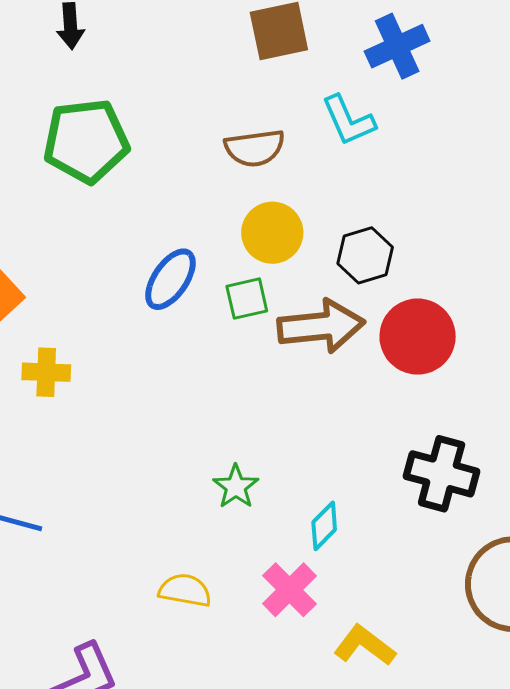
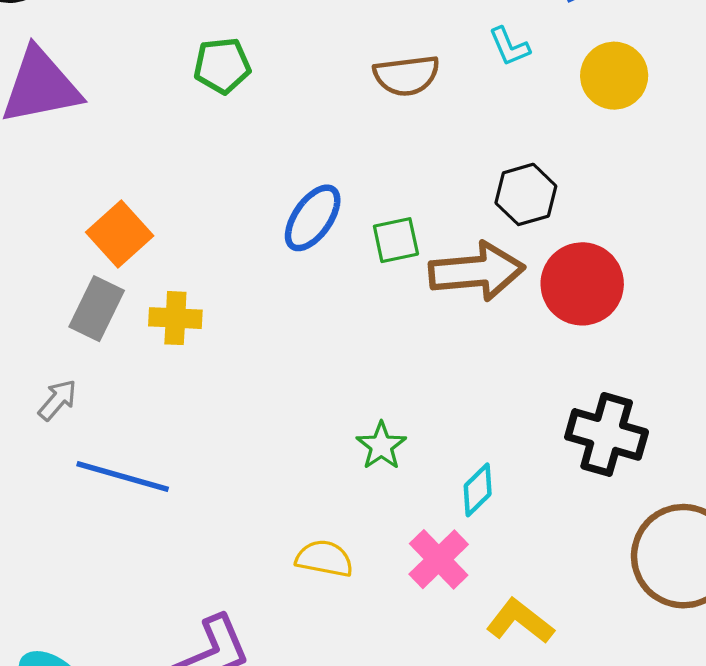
cyan L-shape: (348, 120) -> (509, 47), size x0.7
green pentagon: (86, 141) -> (222, 66), size x0.6
yellow circle: (272, 233) -> (614, 76), moved

